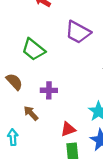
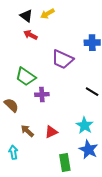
purple cross: (49, 90) -> (42, 94), moved
red triangle: (68, 129) -> (51, 132), moved

